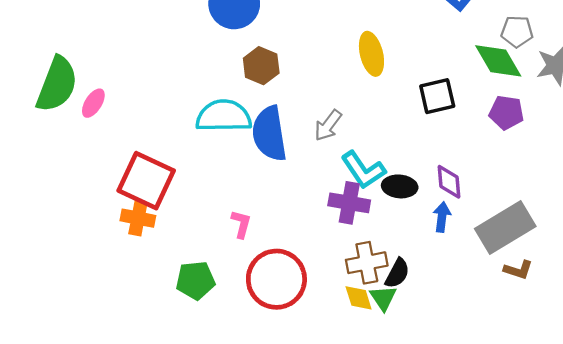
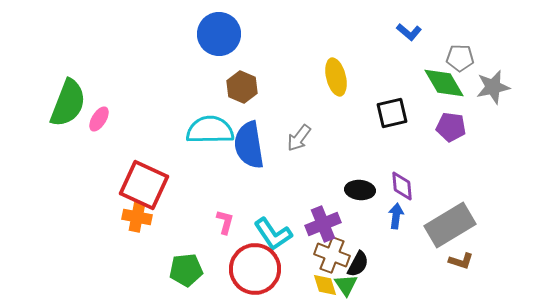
cyan L-shape: (363, 170) -> (273, 234), moved
purple cross: (349, 203) -> (323, 224), moved, turned -32
brown cross: (367, 263) -> (332, 255), turned 32

